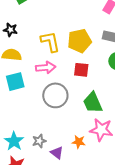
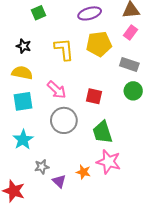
yellow pentagon: (79, 41) -> (99, 44), moved
yellow L-shape: (50, 42) -> (64, 49), moved
pink arrow: (46, 67) -> (57, 90), turned 42
cyan star: (14, 141) -> (23, 140), moved

